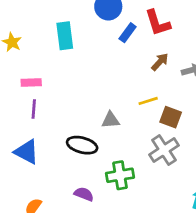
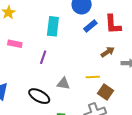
cyan rectangle: (65, 36) -> (53, 26), moved
purple line: (34, 109) -> (43, 57), moved

